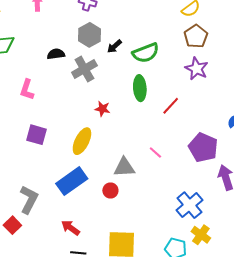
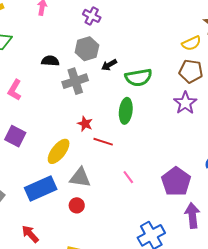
brown pentagon: (196, 36) -> (191, 71), turned 30
red line: (171, 106) -> (103, 142), moved, turned 54
gray triangle: (124, 167) -> (80, 178), moved

